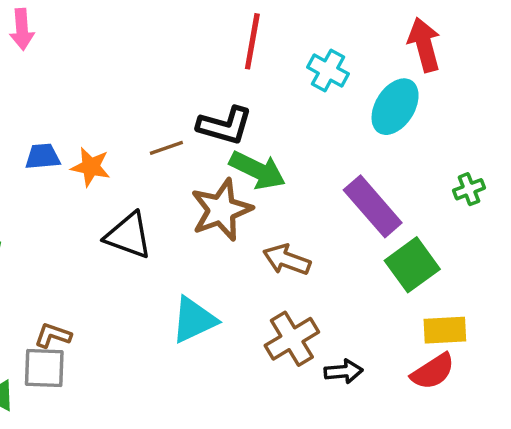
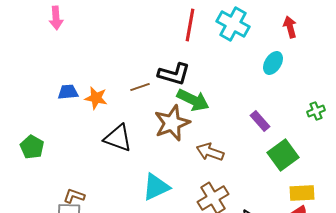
red arrow: (424, 45) -> (290, 27), size x0.7
cyan cross: (328, 71) -> (233, 24), moved, size x1.4
cyan ellipse: (395, 107) -> (273, 63), size x0.7
purple rectangle: (373, 206) -> (260, 121), size x0.6

